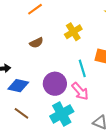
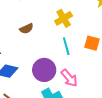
cyan line: (82, 68) -> (66, 46), moved

